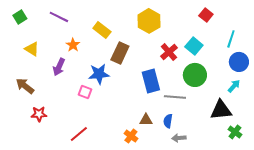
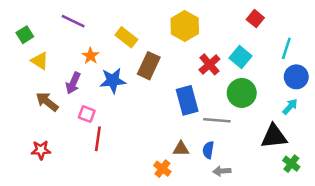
green square: (20, 17) -> (25, 35), moved
blue star: (99, 74) -> (113, 81), moved
brown arrow: (25, 86) -> (47, 102), moved
pink square: (85, 92) -> (87, 114), moved
red star: (39, 114) -> (41, 150), moved
red line: (79, 134) -> (98, 139), moved, turned -42

